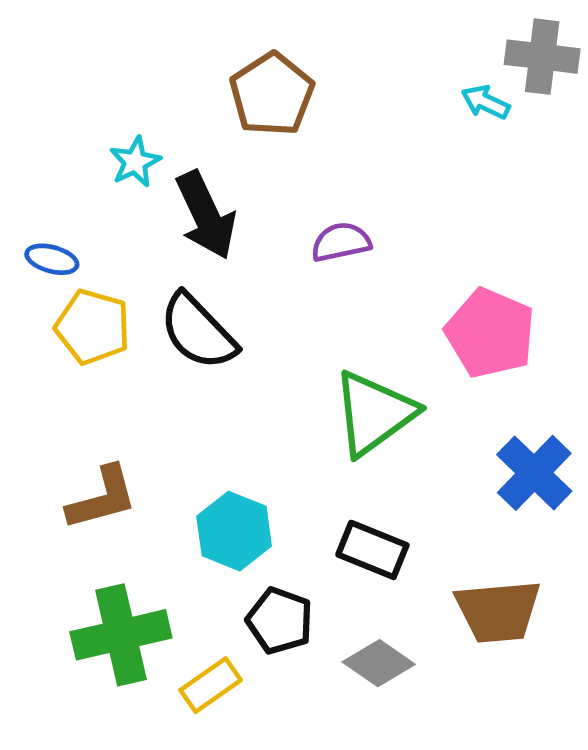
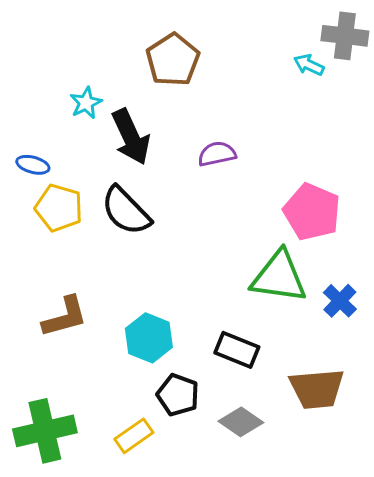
green triangle: (374, 413) -> (279, 277), moved, turned 44
blue cross: (534, 473) -> (340, 301), size x0.7
green cross: (121, 635) -> (45, 431), moved

